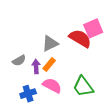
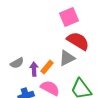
pink square: (93, 28) -> (69, 17), moved
gray triangle: (50, 43) -> (67, 58), moved

